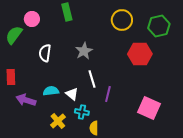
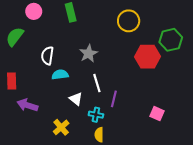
pink circle: (32, 19) -> (34, 11), moved
green hexagon: (159, 26) -> (171, 40), moved
cyan semicircle: (51, 91) -> (60, 75), moved
pink square: (149, 108) -> (157, 114), size x0.6
cyan cross: (82, 112) -> (96, 115), moved

